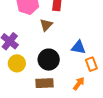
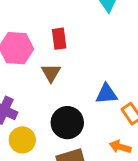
orange arrow: (79, 84) -> (120, 147), turned -96

